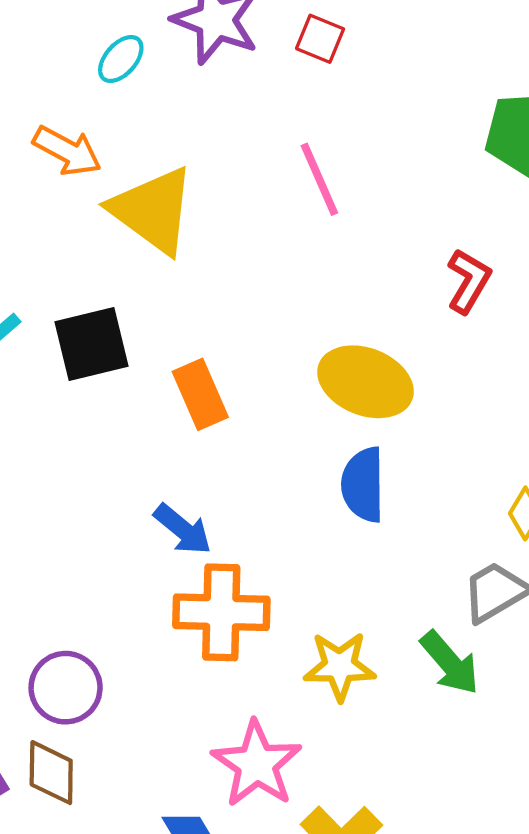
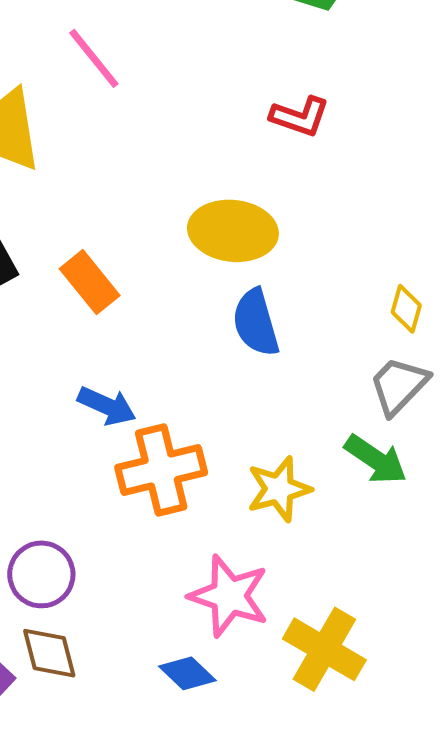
pink line: (319, 179) -> (94, 58), moved
red L-shape: (469, 281) -> (300, 117), turned 94

